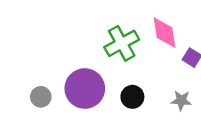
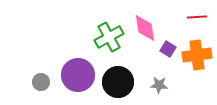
black circle: (132, 97) -> (118, 82), size x1.6

